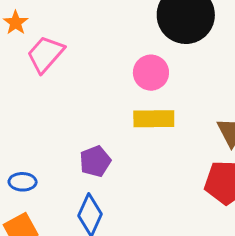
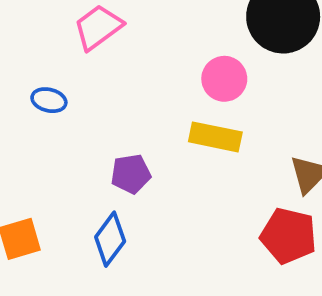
blue ellipse: (23, 182) -> (49, 100), moved

